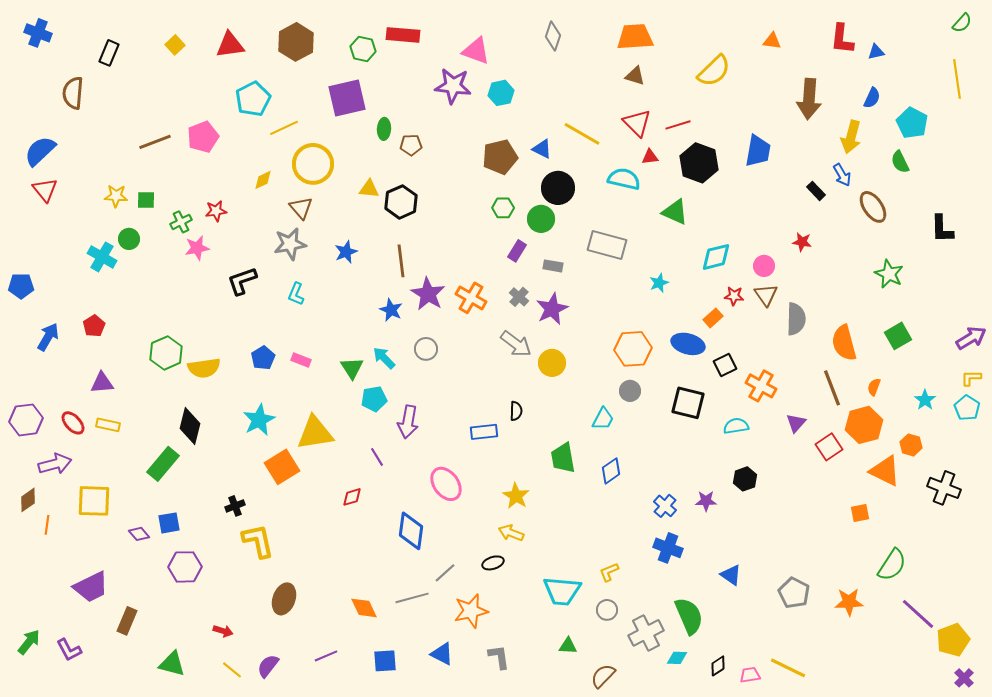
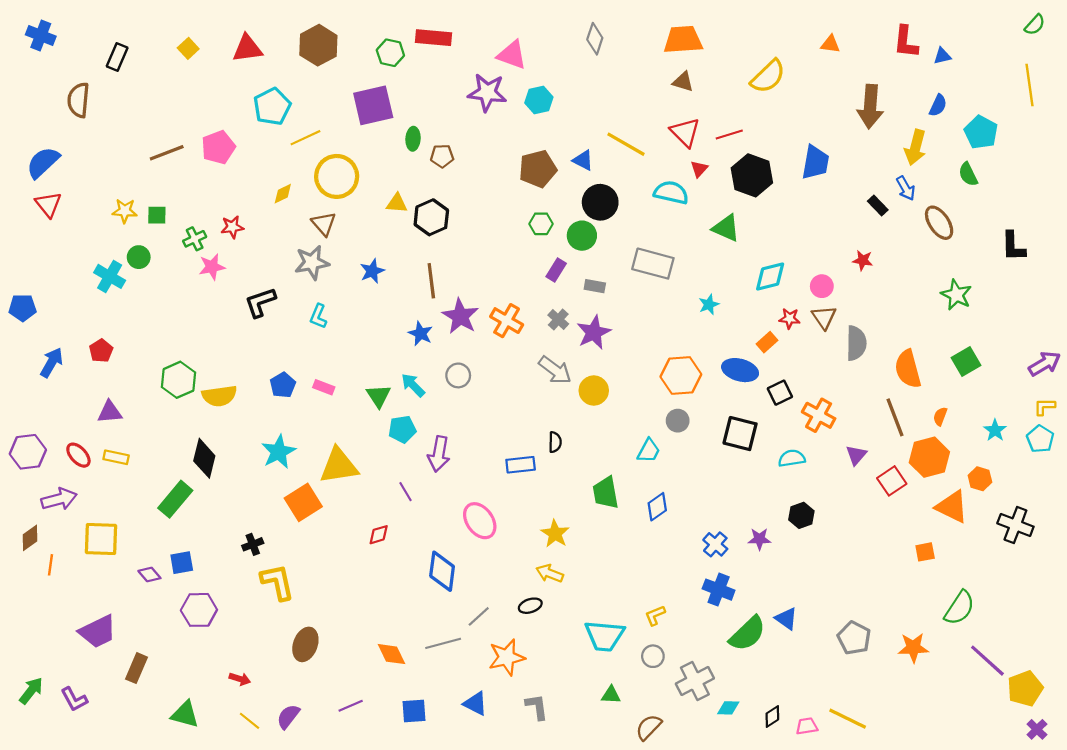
red triangle: (650, 157) -> (699, 169), turned -42
green semicircle: (689, 616) -> (748, 634), moved, turned 69

